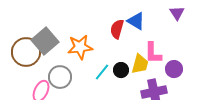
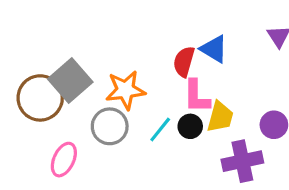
pink L-shape: (153, 53) -> (197, 96), moved
gray circle: (60, 77) -> (110, 126), moved

